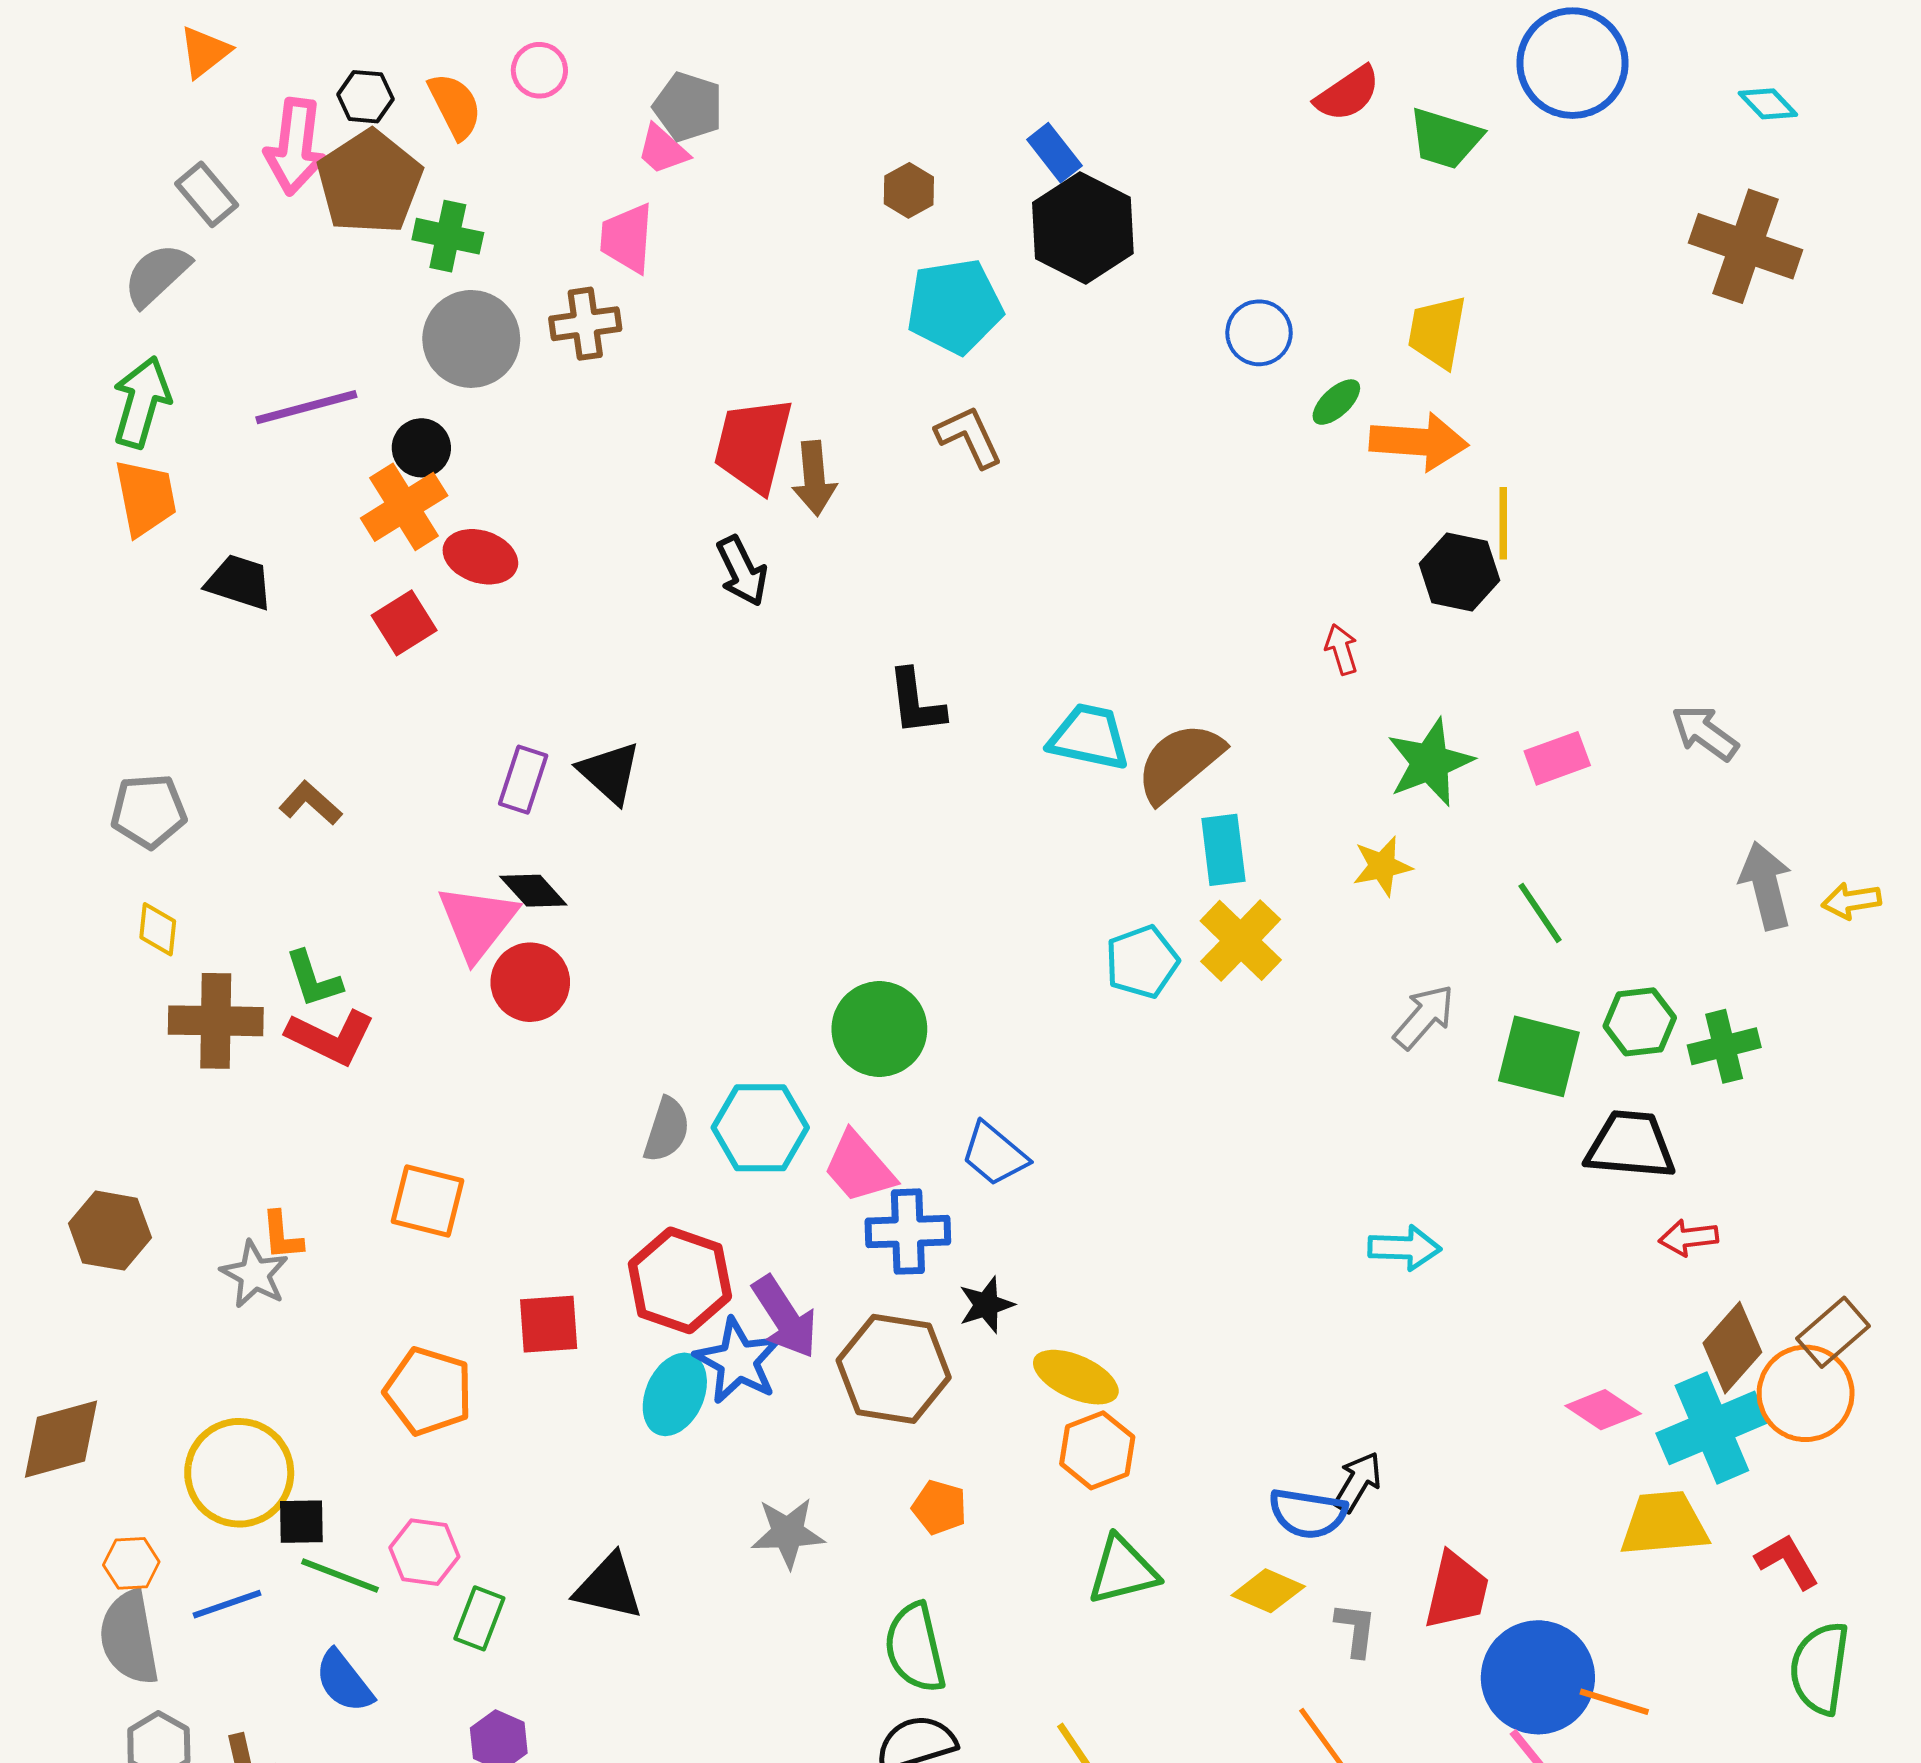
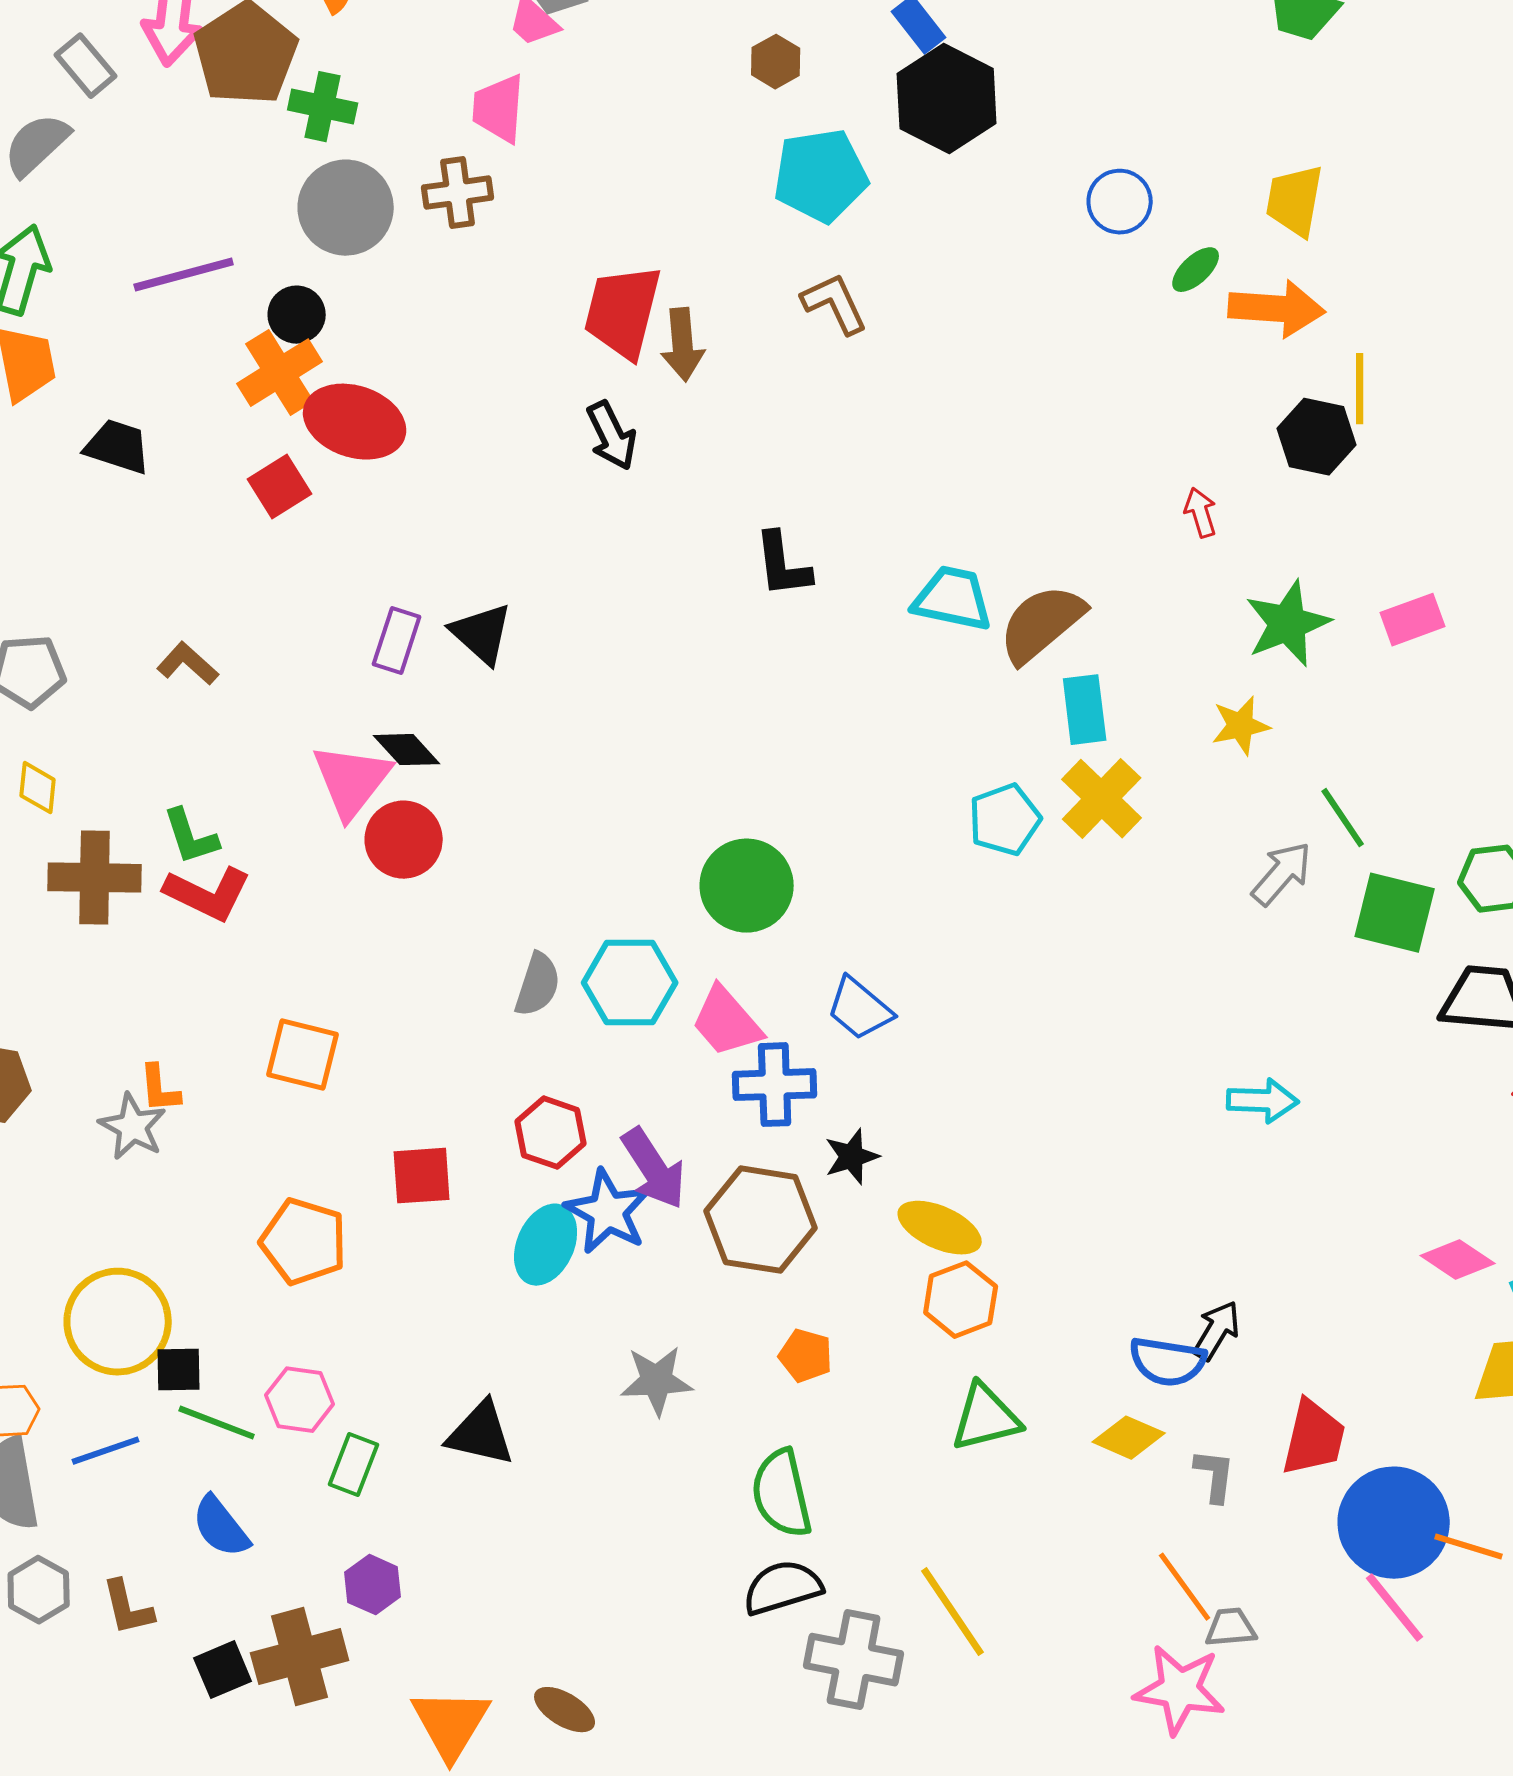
red ellipse: (480, 557) -> (355, 422), size x1.4
green line: (1540, 913) -> (1343, 818), moved
red hexagon: (680, 1280) -> (551, 1133), size x0.7

